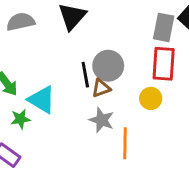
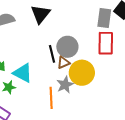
yellow circle: (151, 98) -> (82, 73), moved, size x1.6
gray star: (102, 120) -> (65, 85), turned 30
orange line: (125, 143) -> (51, 98), moved

